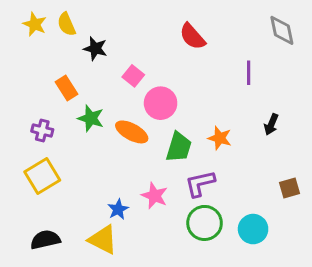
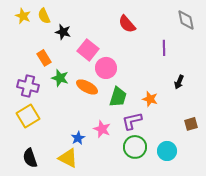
pink square: (133, 76) -> (88, 50), size x1.5
purple cross: (42, 130) -> (28, 86), size x1.5
orange star: (220, 138) -> (150, 99), moved
black semicircle: (45, 240) -> (30, 158), turned -96

